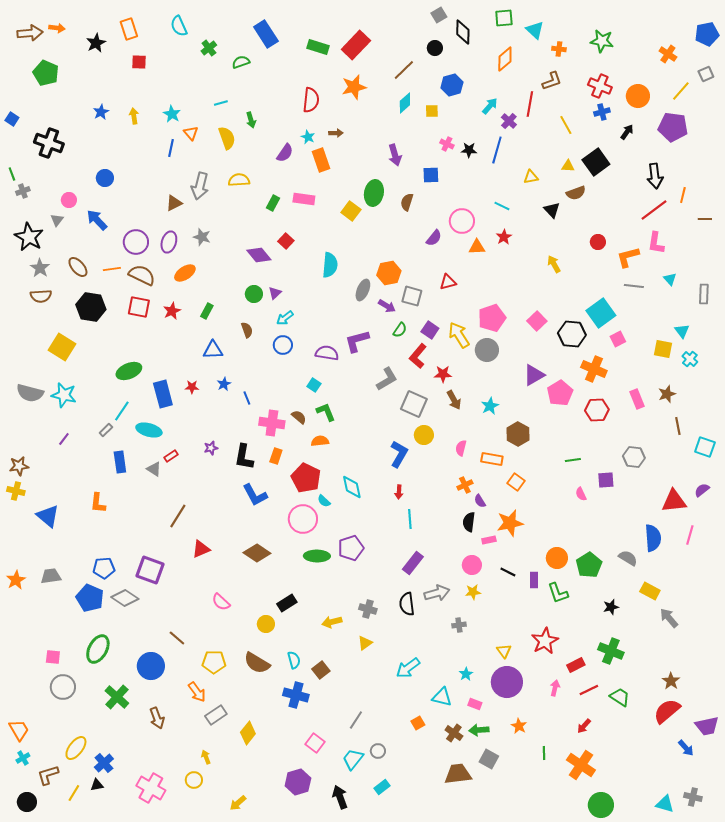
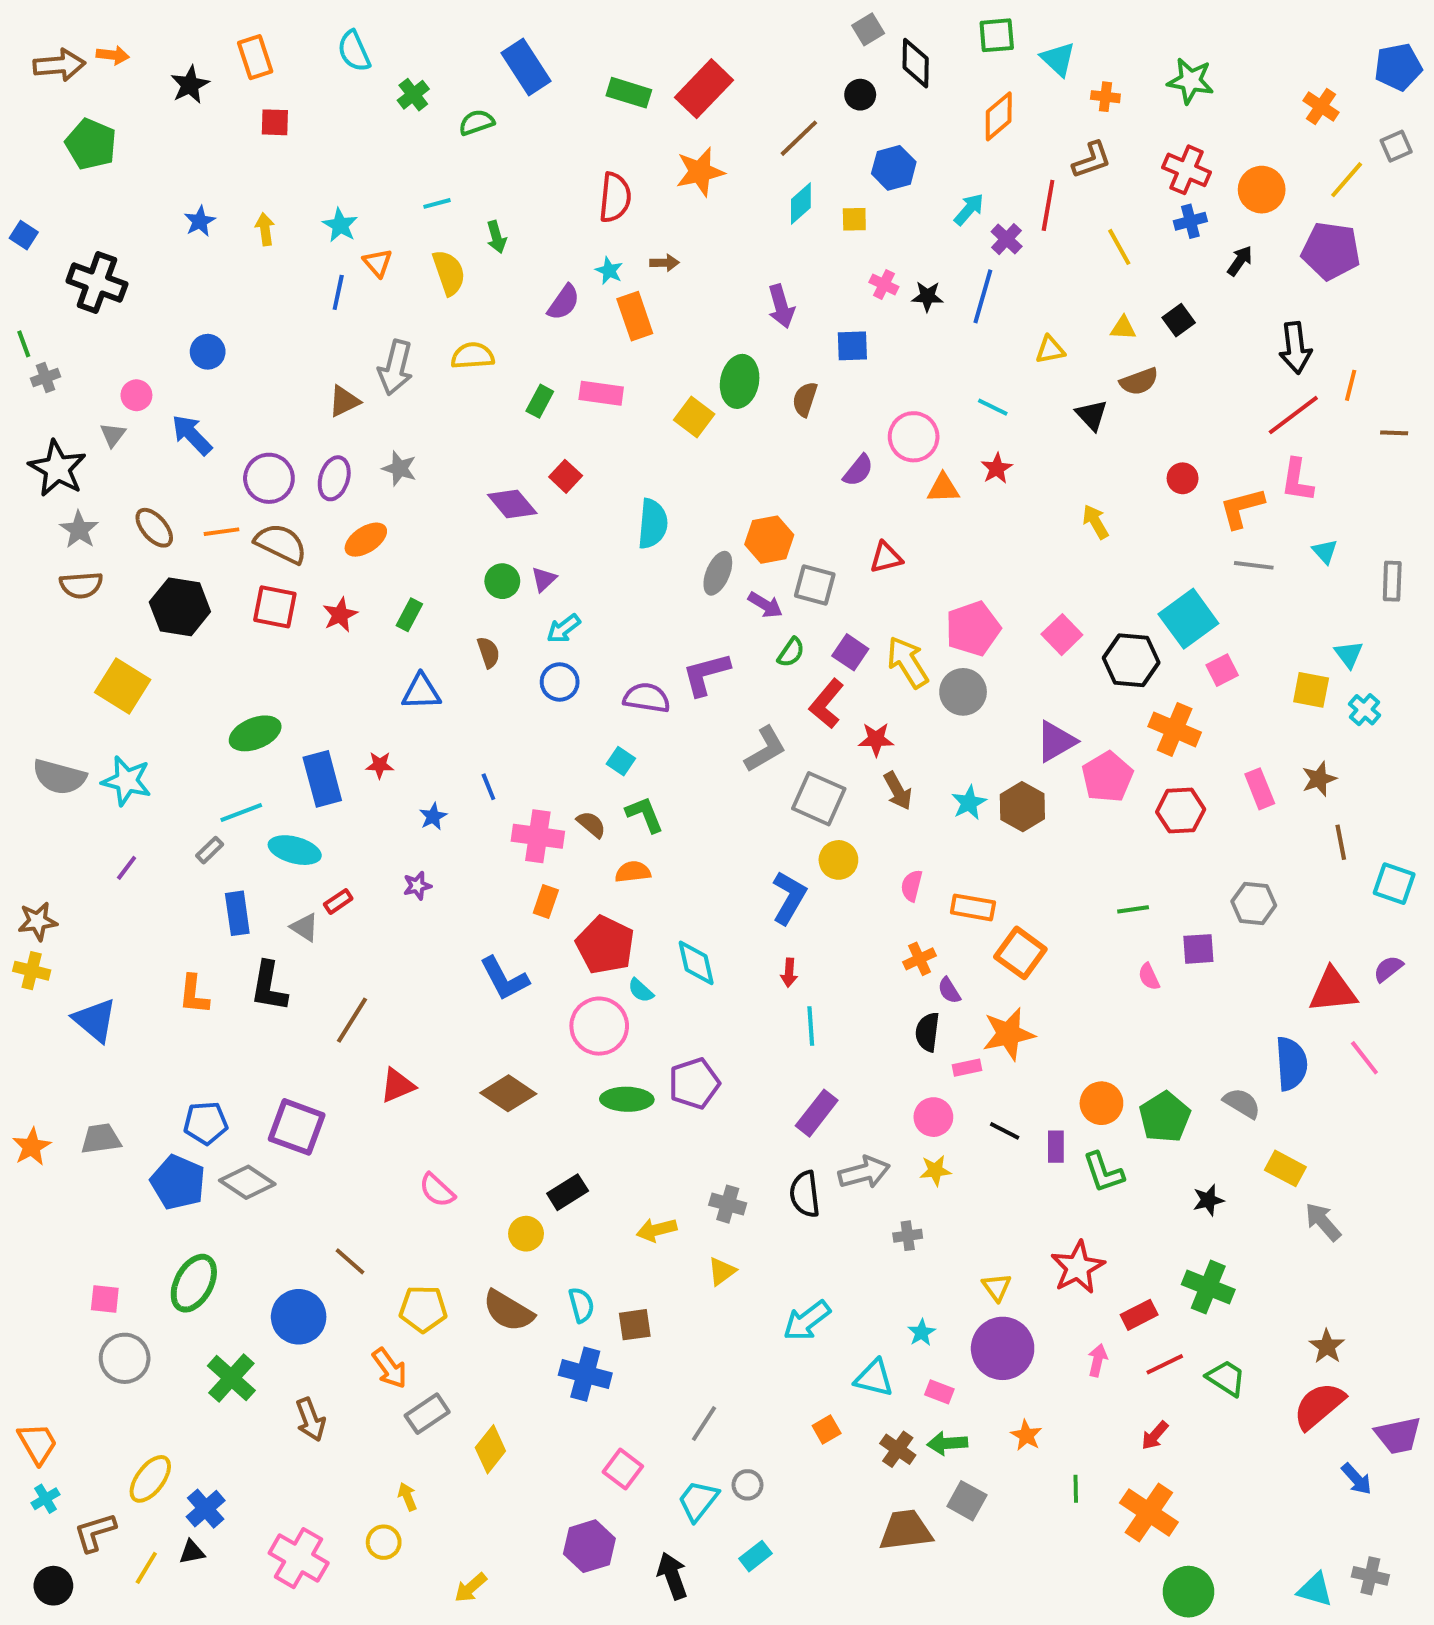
black square: (596, 162) -> (1179, 320), size x0.6
blue star: (224, 384) -> (433, 816), moved
cyan line: (122, 411) -> (241, 812), turned 35
brown hexagon: (518, 434) -> (1022, 807), moved
black L-shape: (244, 457) -> (269, 987), moved
orange square: (516, 482) -> (1020, 953), size x1.4
pink line: (690, 535) -> (1364, 1058), turned -54
brown square: (321, 670) -> (635, 1325), turned 30

